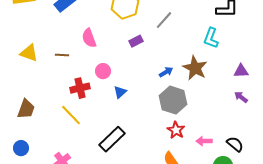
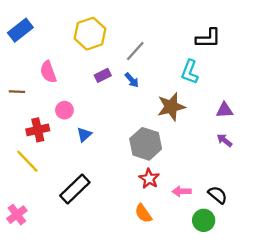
brown star: (195, 68) -> (171, 107), turned 30
blue arrow: (166, 72) -> (132, 80), moved, turned 80

